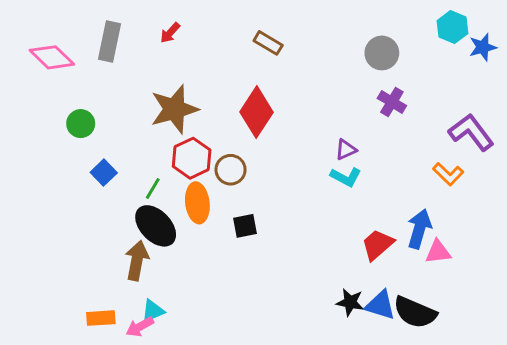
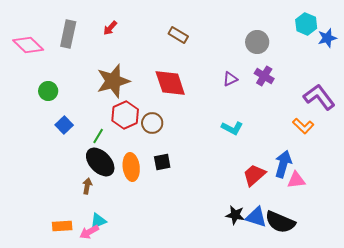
red diamond: (256, 112) -> (170, 83), turned -52
purple triangle: (346, 150) -> (230, 79), moved
orange ellipse: (197, 203) -> (131, 167), moved
brown arrow: (137, 260) -> (87, 186), size x0.6

